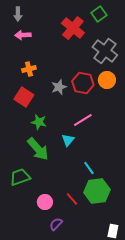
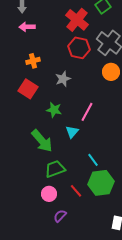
red hexagon: (83, 83) -> (79, 48), moved
pink line: (83, 120) -> (87, 112), turned -30
green star: (39, 122) -> (54, 110), moved
green trapezoid: (20, 177) -> (55, 169), moved

